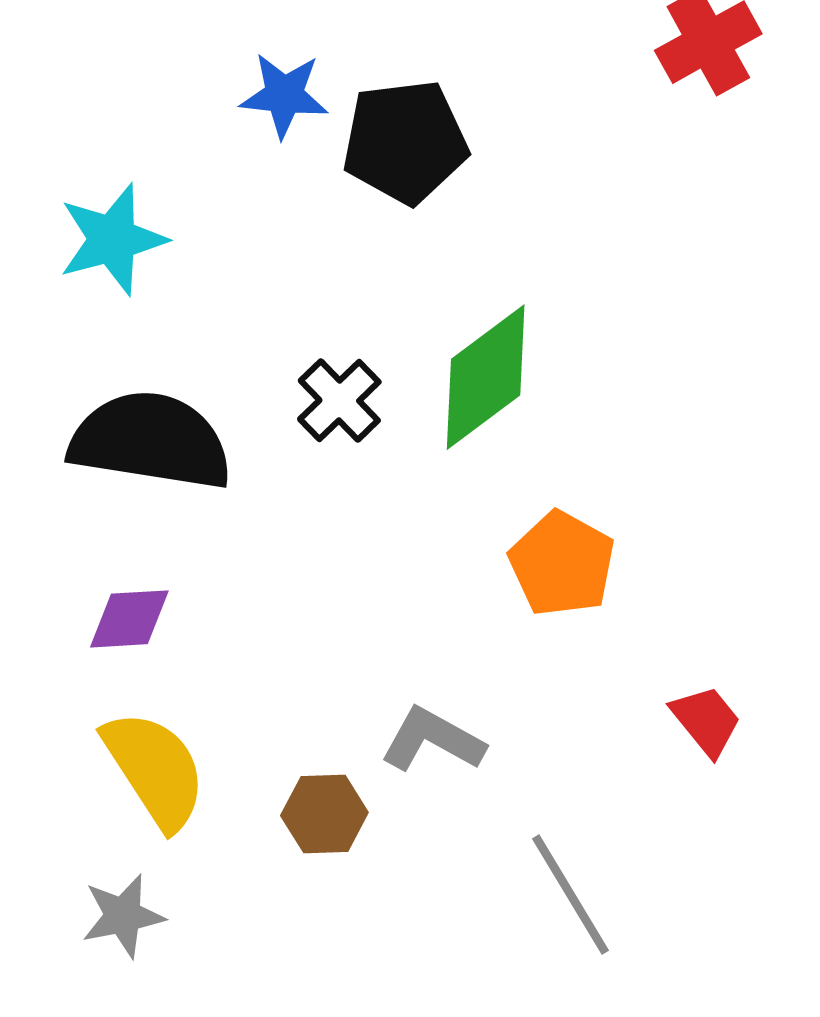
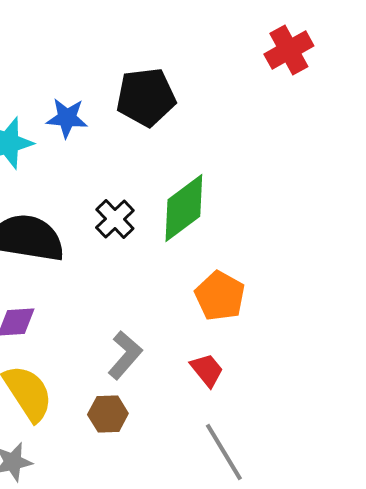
blue star: (284, 95) -> (67, 118), moved
red trapezoid: (706, 721) -> (207, 370), moved
gray L-shape: (433, 740) -> (125, 355), moved, turned 102

